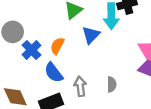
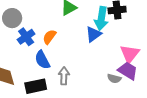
blue triangle: (91, 35) -> (93, 34), moved
gray semicircle: (112, 84) -> (114, 79), moved, turned 96

